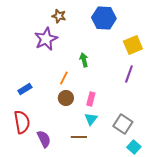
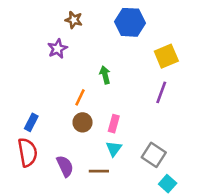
purple star: (46, 39) -> (58, 49), size x0.7
blue rectangle: (25, 89) -> (31, 122), moved, turned -32
purple semicircle: (44, 139) -> (65, 166), moved

